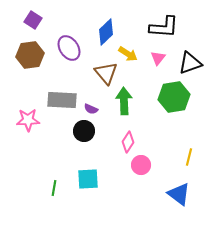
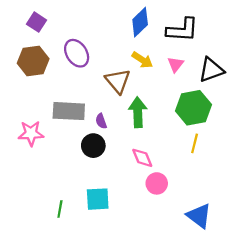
blue diamond: (106, 32) -> (140, 22), moved
purple semicircle: (91, 109) -> (101, 121), turned 48
pink diamond: (128, 142) -> (142, 158), turned -55
yellow line: (189, 157) -> (195, 143), moved

